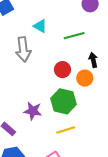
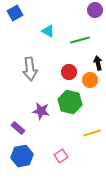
gray arrow: (23, 49) -> (30, 69), moved
yellow line: (66, 130) -> (92, 133), moved

